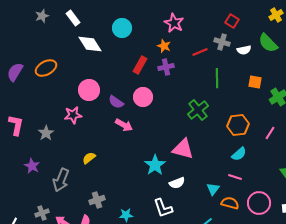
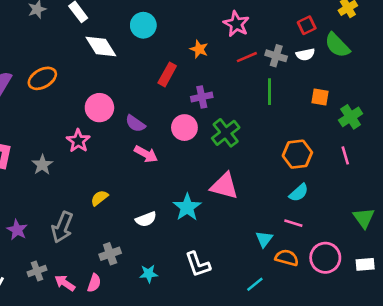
red square: (232, 21) -> (307, 25), moved, turned 32
pink star: (174, 23) -> (236, 24), moved
gray cross: (222, 42) -> (276, 56), moved
purple cross: (166, 67) -> (202, 97), moved
pink circle: (143, 97) -> (184, 128), moved
green cross: (198, 110) -> (226, 133), moved
pink star: (73, 115) -> (78, 141), turned -30
pink line: (270, 133) -> (345, 155), moved, turned -48
purple star: (32, 166) -> (17, 230), moved
white semicircle: (177, 183) -> (146, 219), moved

